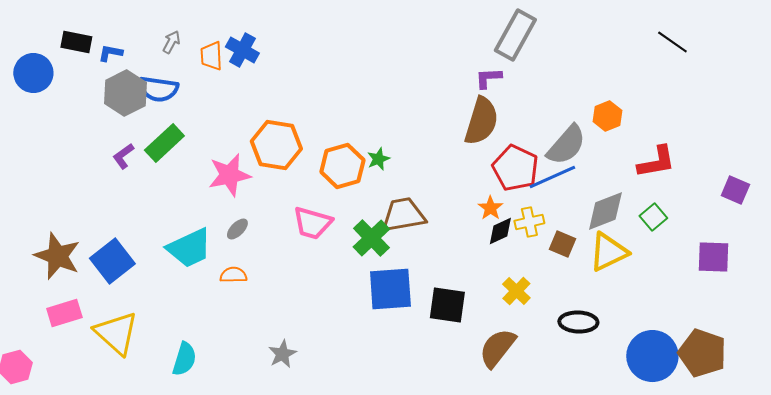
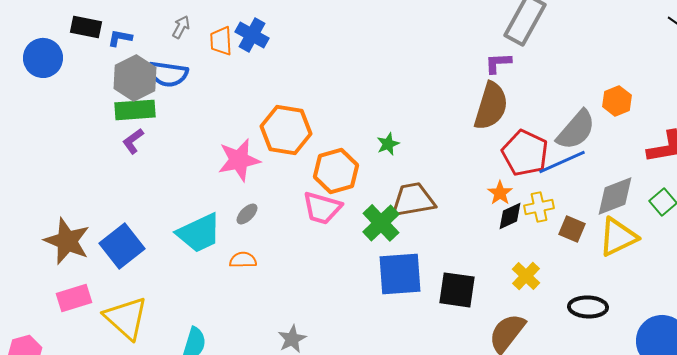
green rectangle: (164, 143) -> (135, 110), moved, turned 39
orange hexagon: (342, 166) -> (336, 171), moved

